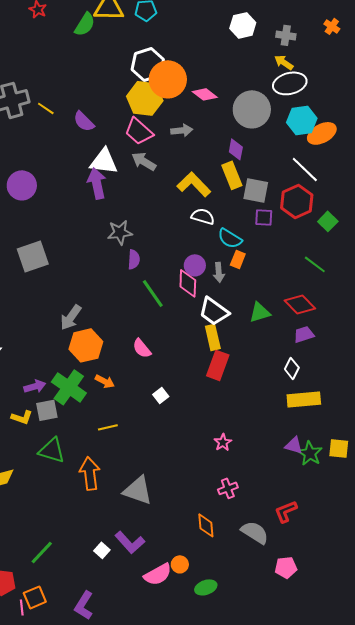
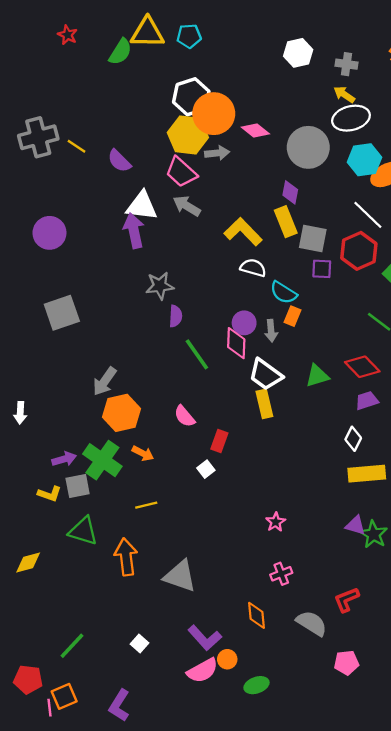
gray arrow: (182, 130) -> (217, 153), moved
red rectangle: (218, 365) -> (219, 441), moved, size x0.7
purple L-shape: (130, 542) -> (205, 638), moved

